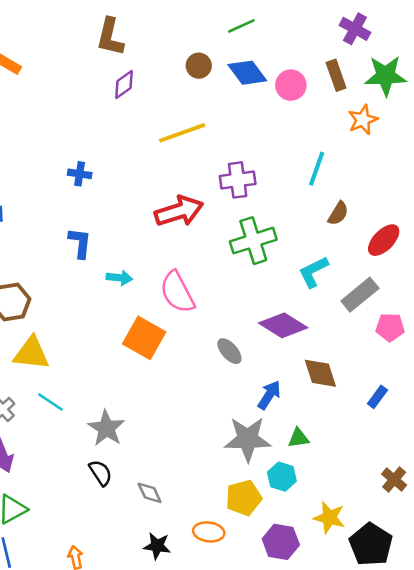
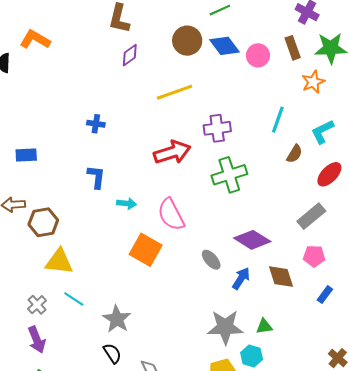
brown circle: (199, 66) -> (187, 41), size x1.5
cyan L-shape: (313, 272) -> (322, 132), moved
pink pentagon: (390, 327) -> (314, 256), moved
blue arrow: (269, 395) -> (241, 278), moved

